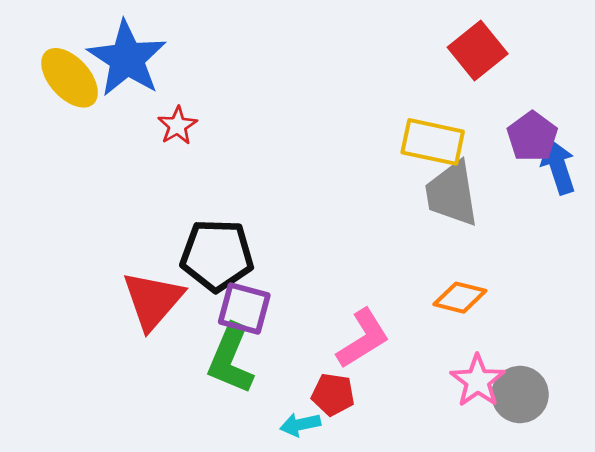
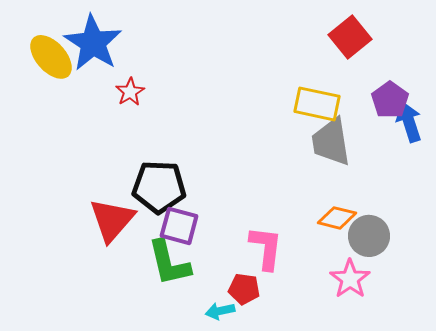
pink L-shape: (363, 339) -> (266, 248), turned -51
green L-shape: (231, 359) -> (169, 263), turned -36
gray circle: (520, 394) -> (369, 236), moved

